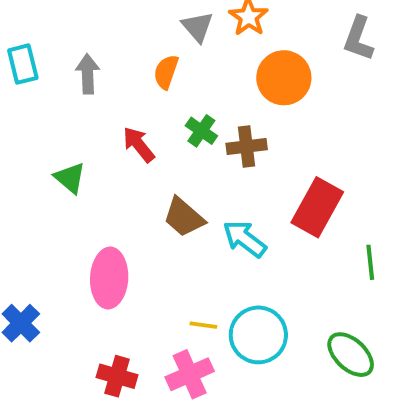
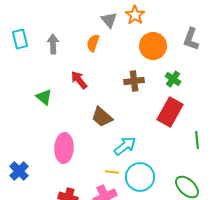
gray L-shape: (358, 39) -> (191, 39), moved
green cross: (201, 131) -> (173, 79), moved
cyan arrow: (245, 239) -> (125, 146), moved, turned 105

